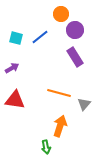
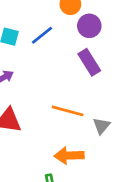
orange arrow: (60, 126) -> (69, 156), turned -110

